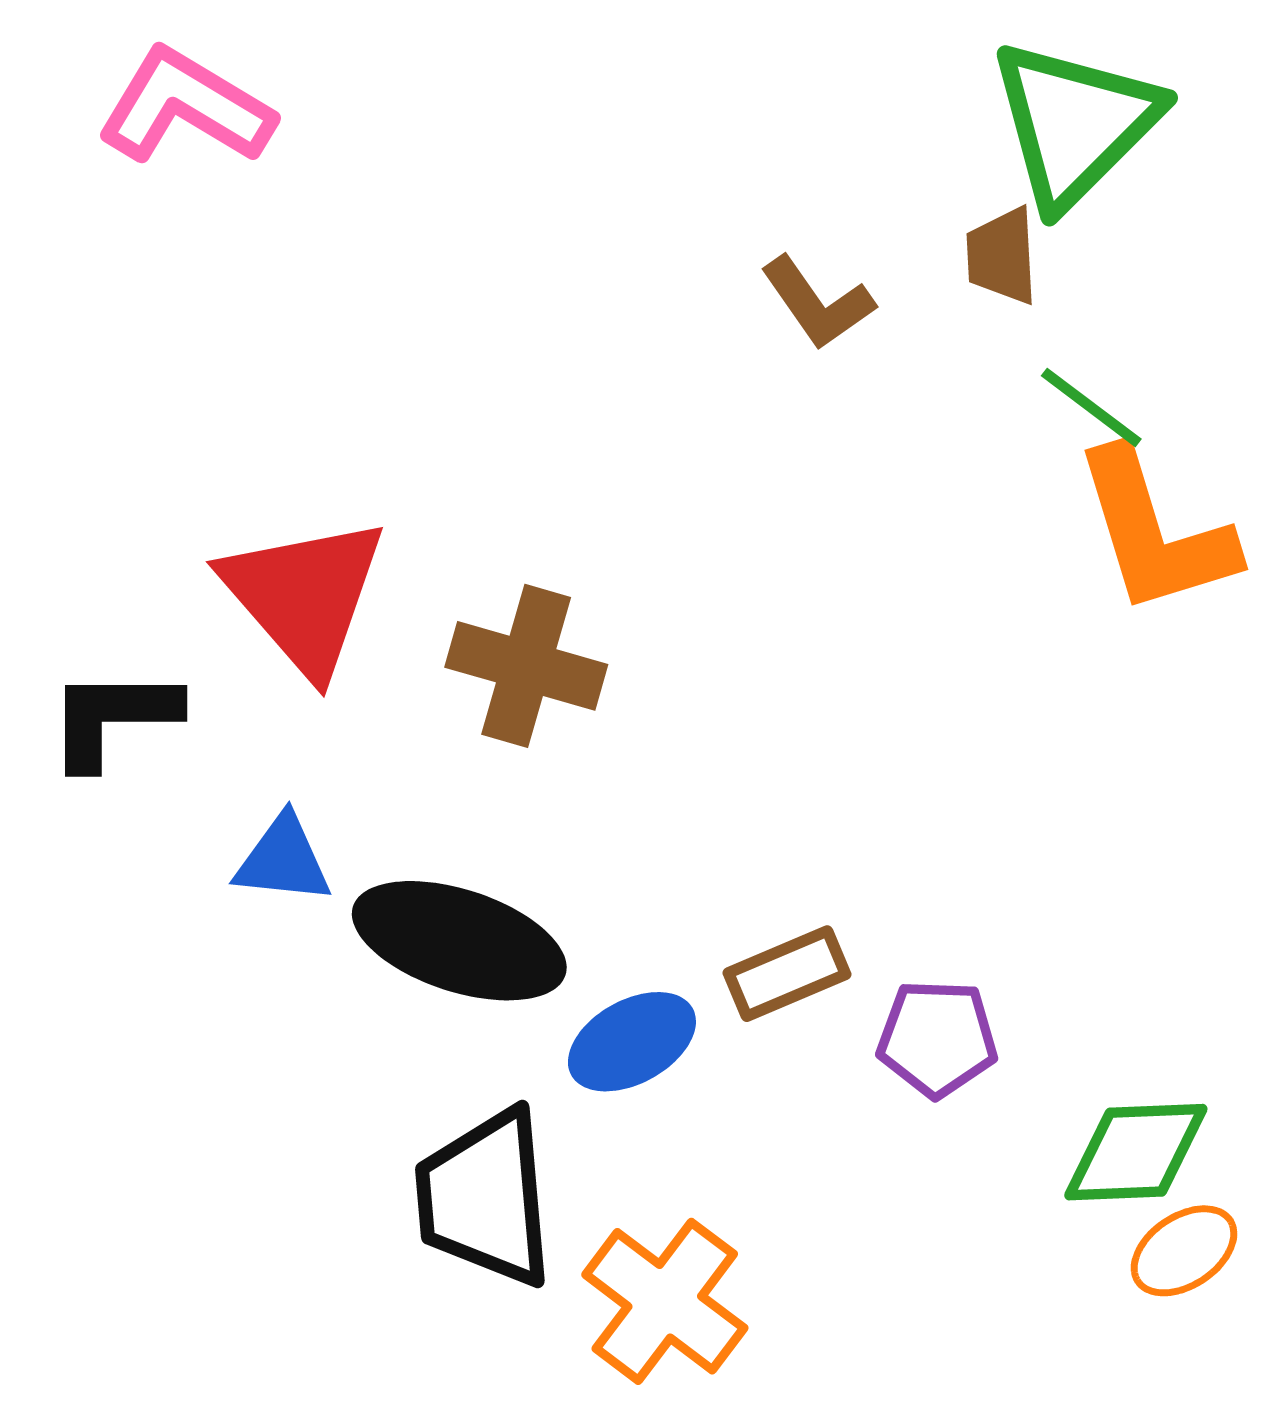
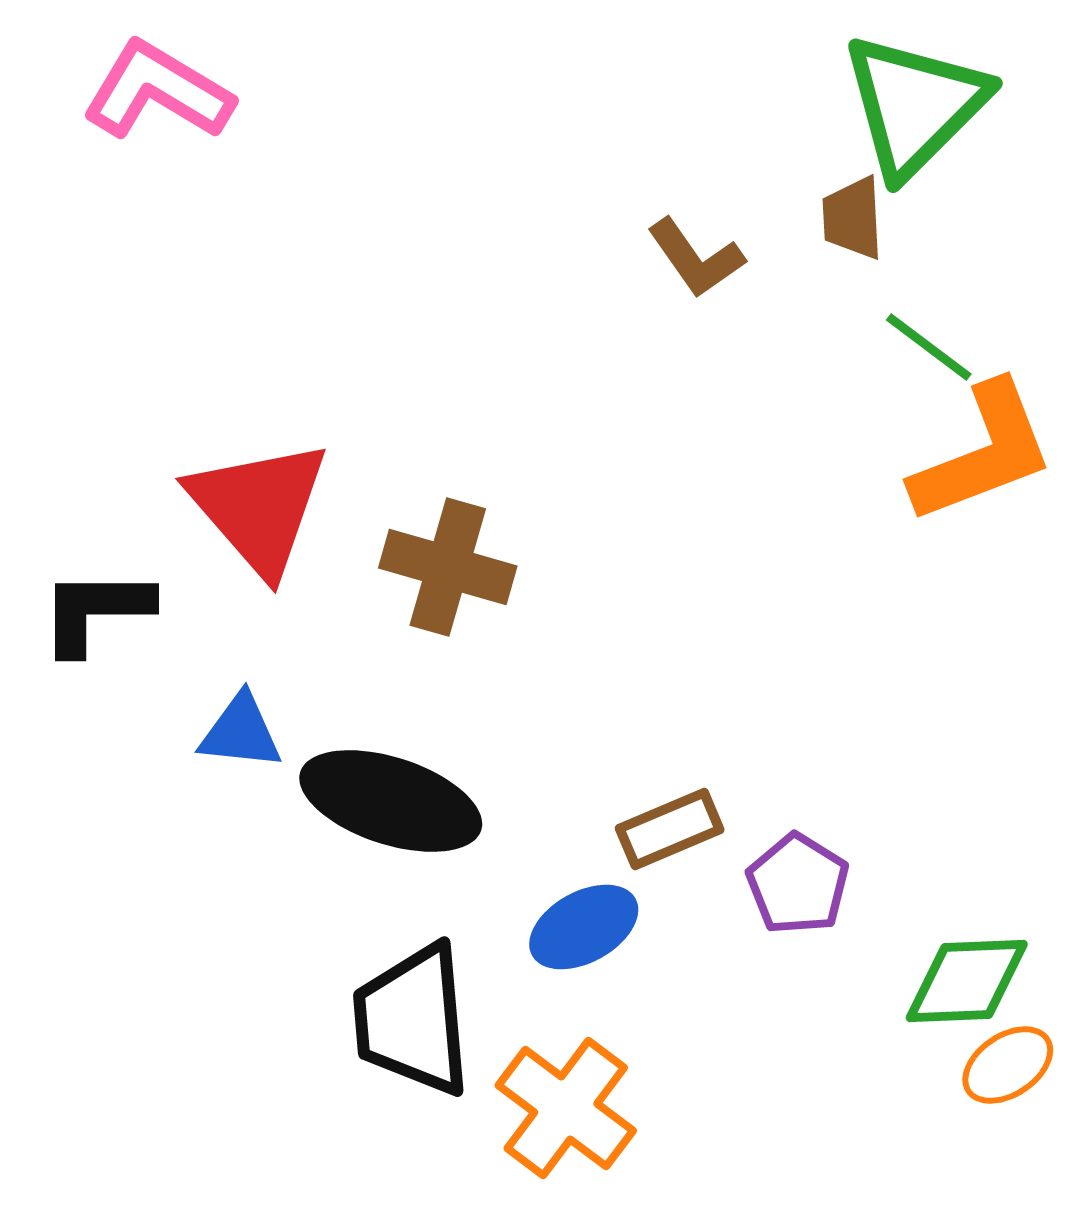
orange L-shape: (1155, 532) -> (983, 453), turned -94
purple pentagon: (937, 1038) -> (798, 884), turned 30
blue ellipse: (632, 1042) -> (584, 927), moved

